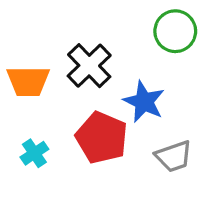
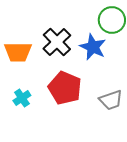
blue star: (144, 102) -> (93, 47), moved

